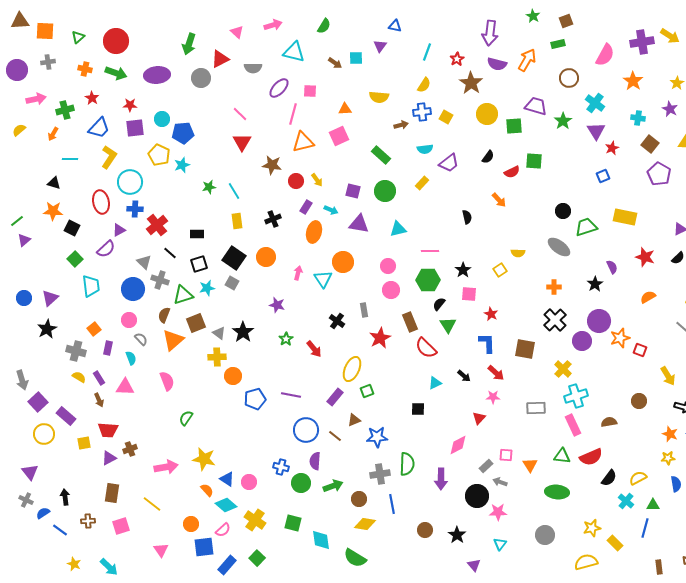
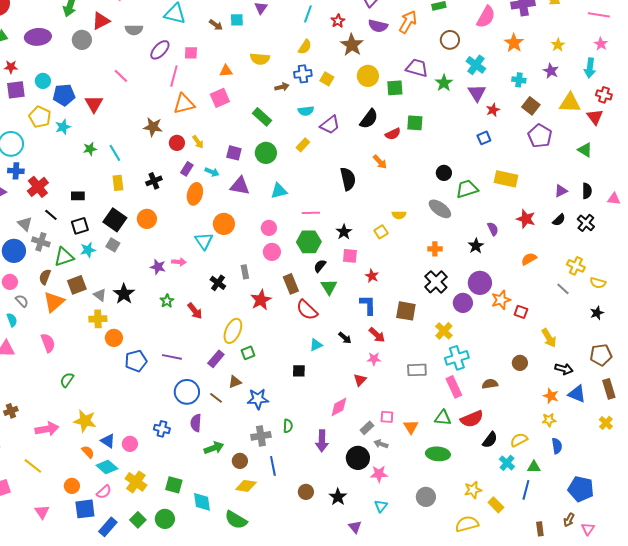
red triangle: (242, 142) -> (94, 104), moved
black semicircle: (488, 157) -> (369, 119), size x1.5
black semicircle: (467, 217) -> (348, 179), size x1.6
pink arrow: (298, 273) -> (179, 262), moved, turned 80
green semicircle: (407, 464) -> (288, 426), size x0.6
green circle: (301, 483) -> (165, 519), moved

